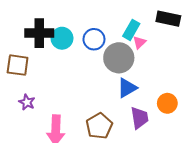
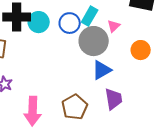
cyan rectangle: (131, 30) -> (90, 16), moved
orange circle: (167, 103) -> (141, 50), moved

